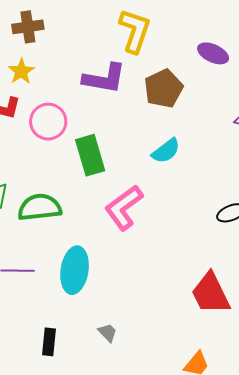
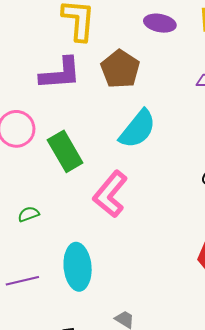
cyan semicircle: (166, 151) -> (138, 129), size x1.4
green semicircle: (40, 207) -> (29, 214), size x0.5

